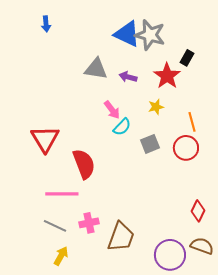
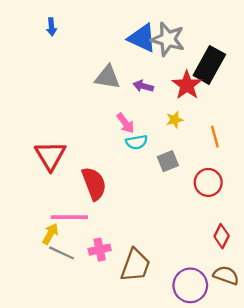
black rectangle: (187, 58) -> (209, 65), size x2.0
cyan semicircle: (122, 127) -> (137, 142), turned 36
red circle: (186, 148) -> (208, 182), moved
yellow arrow: (61, 256) -> (50, 234), moved

